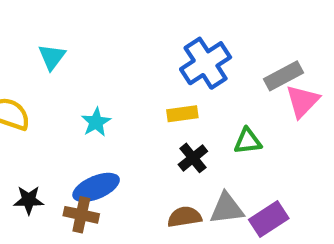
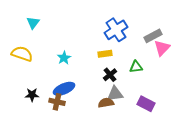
cyan triangle: (52, 57) -> (33, 23), moved
gray triangle: (227, 208) -> (115, 94), moved
purple rectangle: (269, 219) -> (146, 104), turned 60

